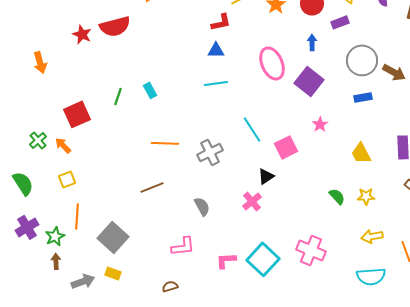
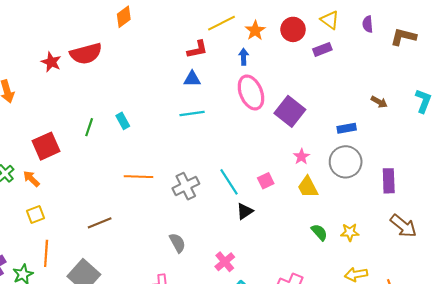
blue arrow: (312, 42) -> (244, 57), moved
gray circle: (362, 60) -> (346, 162), moved
brown arrow: (394, 72) -> (379, 102), size x0.7
cyan line: (252, 129) -> (229, 182), moved
pink square: (286, 147) -> (266, 181), size x0.7
yellow trapezoid: (361, 153) -> (308, 187), moved
brown line: (152, 187) -> (100, 223), moved
pink cross: (252, 201) -> (225, 262), moved

